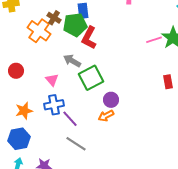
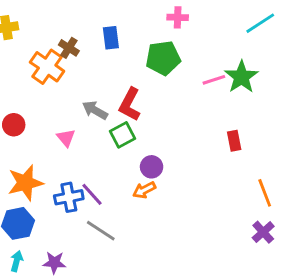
green pentagon: (75, 25) -> (163, 58), moved
red L-shape: (89, 38) -> (130, 104), moved
green square: (91, 78) -> (122, 135), size x0.7
blue cross: (54, 105) -> (69, 197), moved
orange star: (24, 111) -> (25, 183), size x1.4

